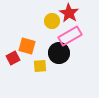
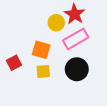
orange square: (27, 46) -> (41, 50), moved
black circle: (59, 53) -> (77, 69), moved

